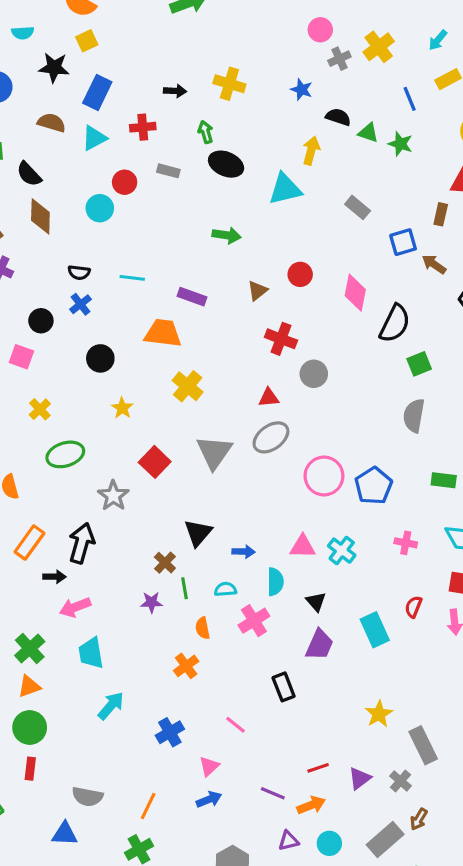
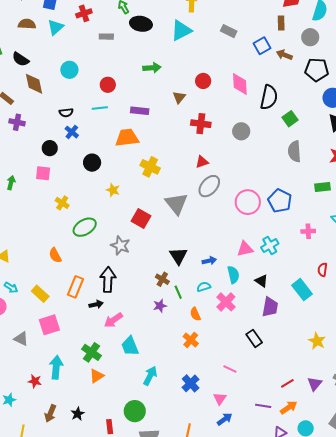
red circle: (125, 182) -> (108, 85), moved
gray circle: (314, 374) -> (241, 131), moved
cyan cross: (342, 551) -> (270, 246), turned 36
green circle: (30, 728) -> (135, 411), moved

